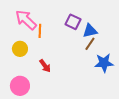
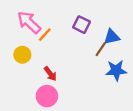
orange line: (40, 31) -> (45, 35), turned 40
blue triangle: (90, 31) -> (112, 37), moved
pink circle: (20, 86) -> (47, 96), moved

